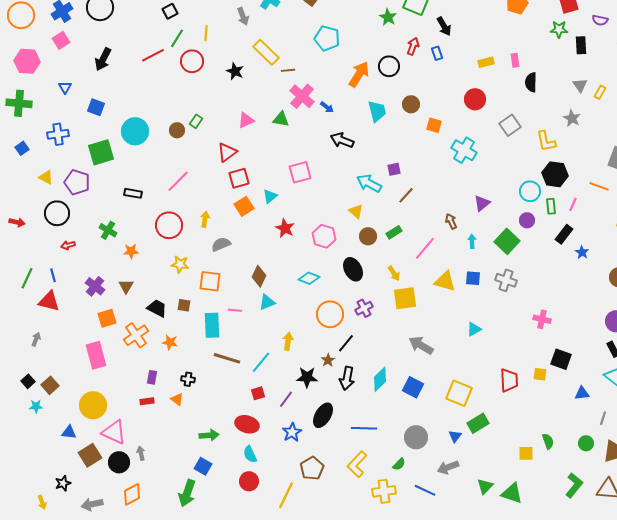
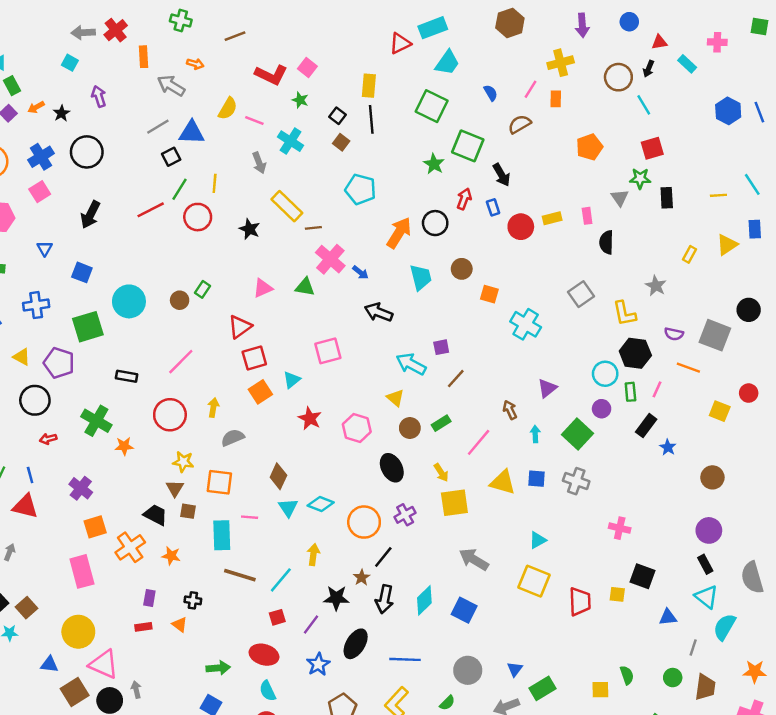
purple semicircle: (600, 20) -> (674, 334), moved
gray triangle: (580, 85) -> (620, 198), moved
red circle: (475, 99) -> (521, 227), moved
green cross: (108, 230) -> (96, 421), size x1.4
cyan diamond: (309, 278) -> (321, 504), moved
brown triangle: (126, 286) -> (175, 488), moved
cyan triangle: (267, 302) -> (288, 508), turned -42
yellow square: (459, 393) -> (534, 581), moved
green rectangle: (478, 423) -> (542, 688), moved

